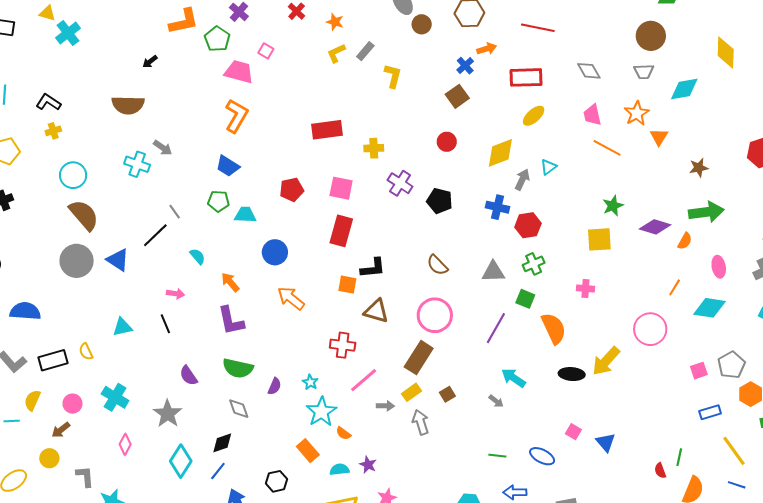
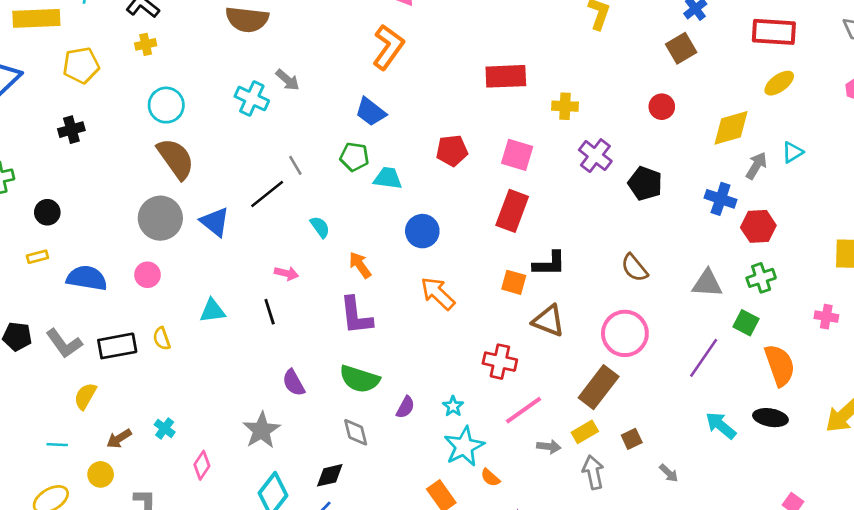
black ellipse: (572, 374) -> (770, 418), moved
cyan cross: (115, 397) -> (165, 428), moved, size x0.6
gray arrow: (496, 401) -> (669, 473), moved
pink circle: (73, 404) -> (147, 275), moved
cyan line: (12, 421) -> (57, 445), moved

